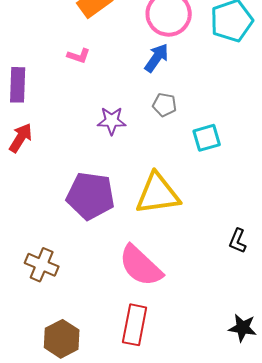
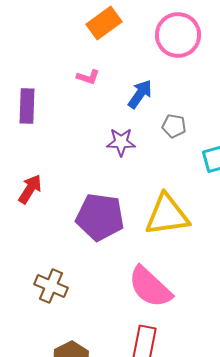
blue arrow: (157, 58) -> (140, 94), moved
red arrow: (21, 138) -> (30, 189), moved

